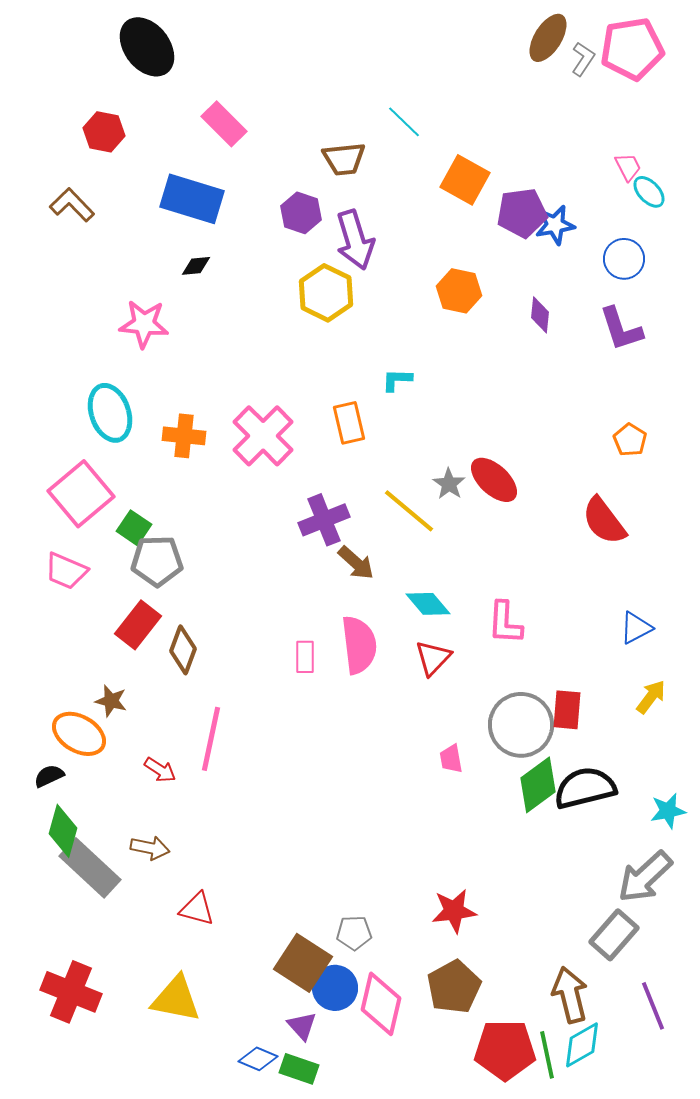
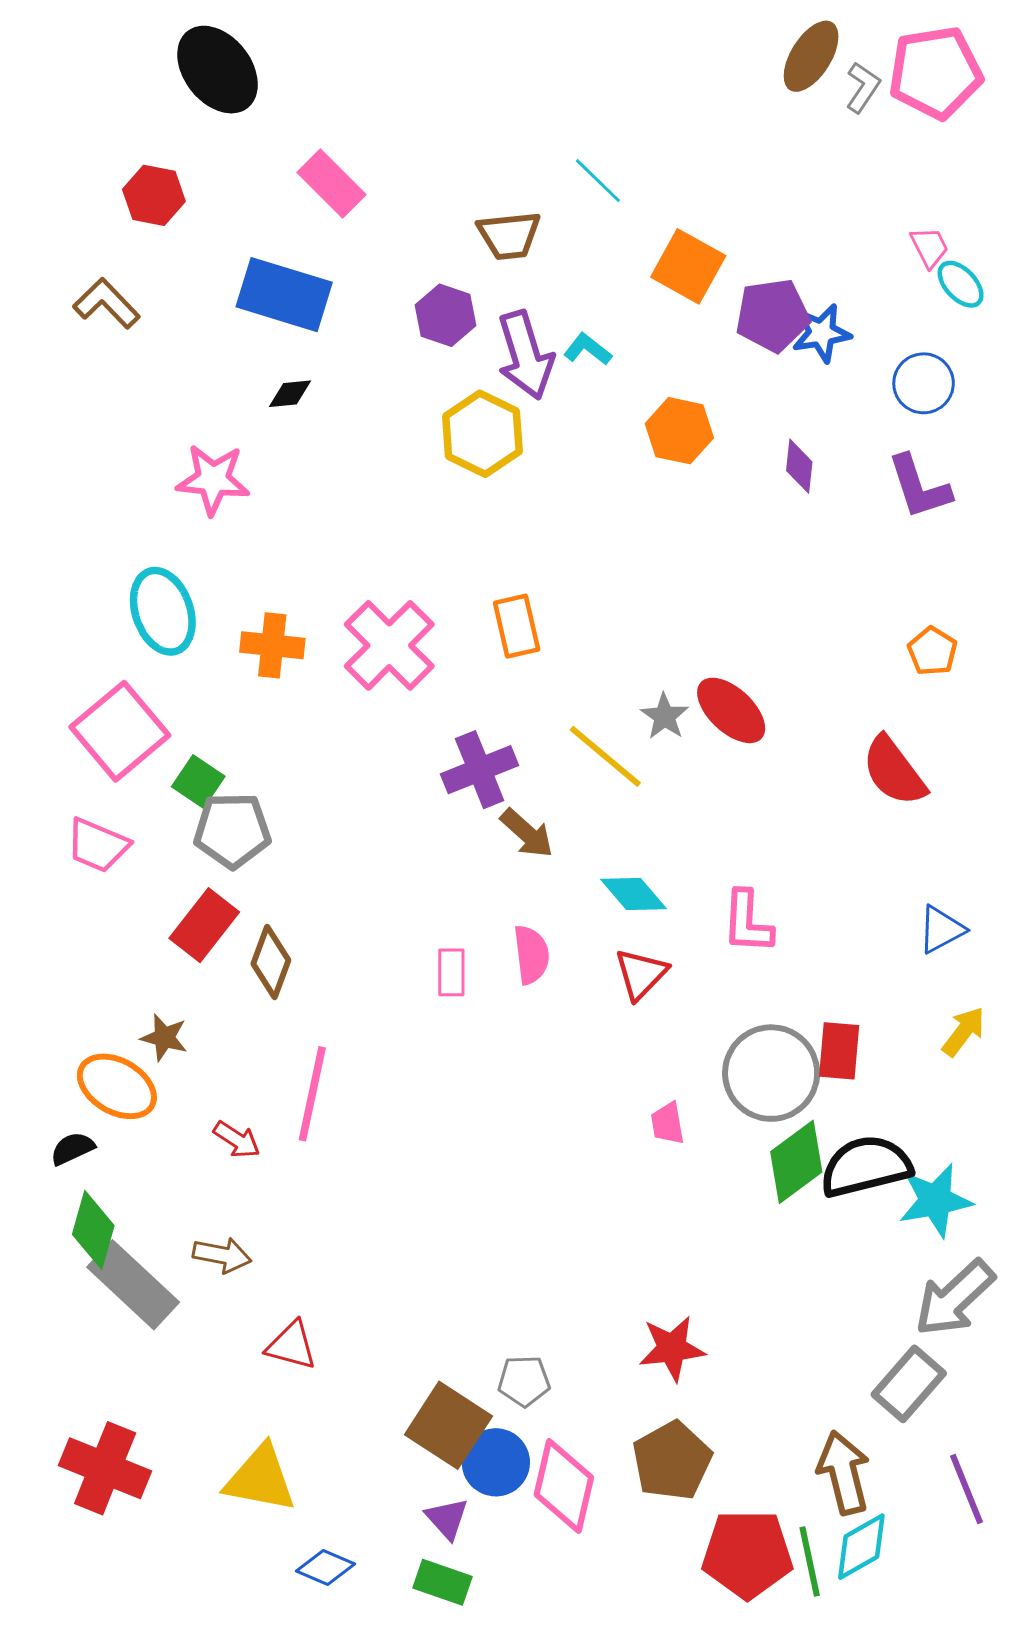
cyan L-shape: (397, 380) -> (588, 349), moved, turned 36
pink semicircle: (359, 645) -> (531, 955), size x0.7
cyan star: (668, 811) -> (935, 1200), moved, size x1.4
blue diamond: (258, 1059) -> (326, 1567), moved

